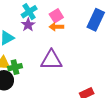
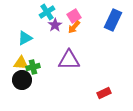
purple star: (28, 25) -> (55, 25), moved
orange arrow: (56, 27) -> (74, 27), turned -48

